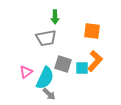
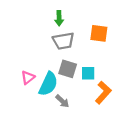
gray trapezoid: (46, 38) -> (63, 41), moved
orange L-shape: (95, 61) -> (103, 93), moved
gray arrow: (49, 94) -> (62, 101), moved

